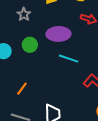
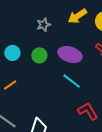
orange line: (22, 89) -> (10, 85), moved

